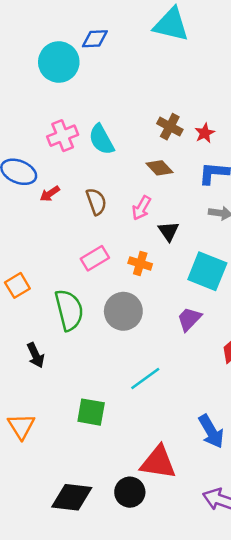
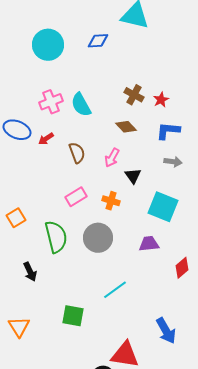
blue diamond: (95, 39) -> (98, 41), moved
red arrow: (50, 194) -> (46, 139), moved
purple trapezoid: (189, 319) -> (149, 244), turned 40

